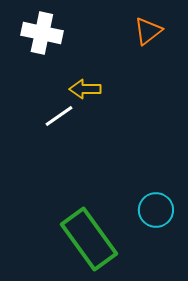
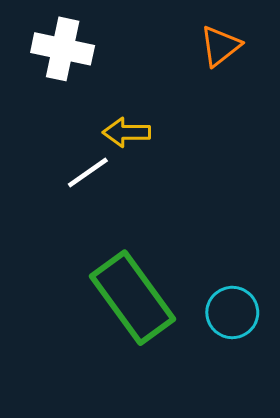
green rectangle: (89, 239) -> (133, 298), moved

